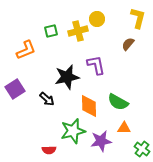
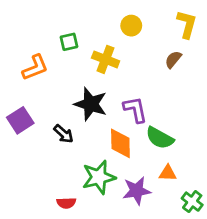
yellow cross: (78, 31) -> (106, 59), moved, turned 36
purple L-shape: (96, 65) -> (135, 110), moved
black star: (67, 77) -> (91, 104), turned 30

